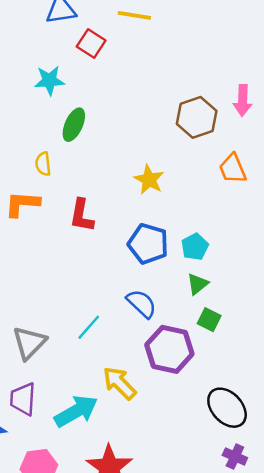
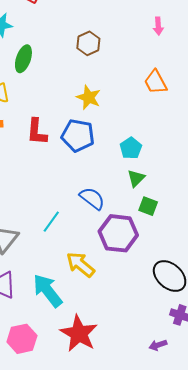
pink arrow: (243, 101) -> (158, 26), size x0.7
brown hexagon: (197, 117) -> (88, 43), moved, size x0.7
blue pentagon: (148, 244) -> (78, 135), moved
cyan arrow: (76, 411) -> (48, 291), turned -93

